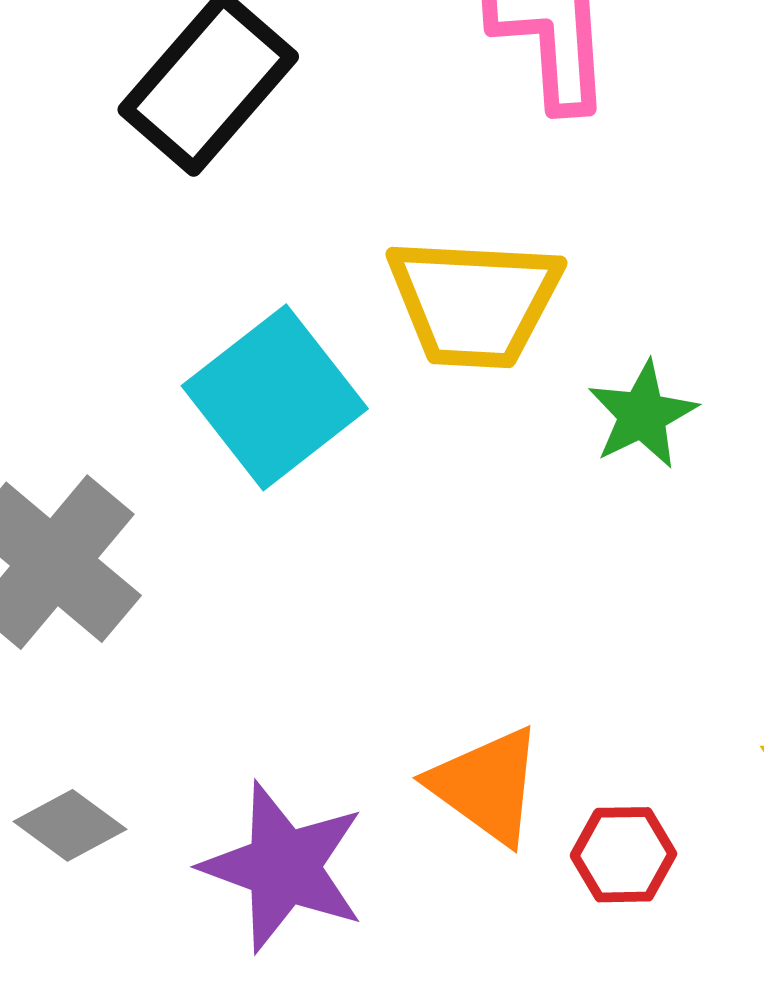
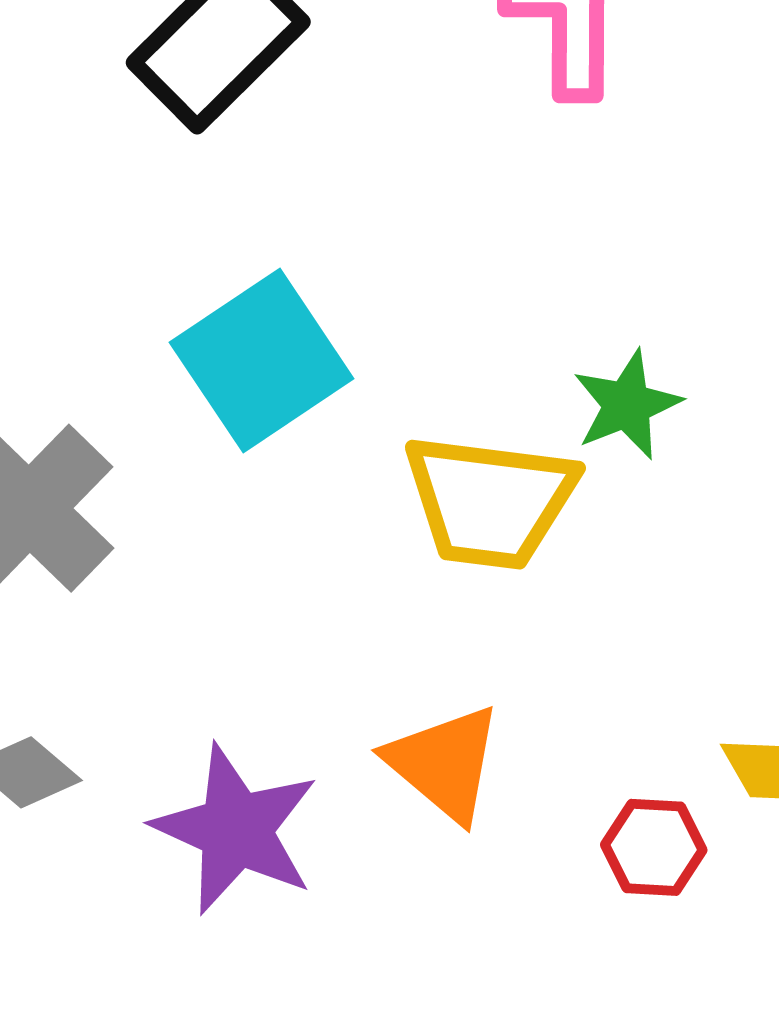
yellow trapezoid: (474, 302) -> (490, 501), moved
red hexagon: (624, 855) -> (654, 847), moved

